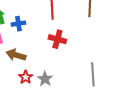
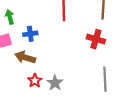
blue cross: (18, 24) -> (30, 34), moved
red cross: (57, 39) -> (96, 39), moved

